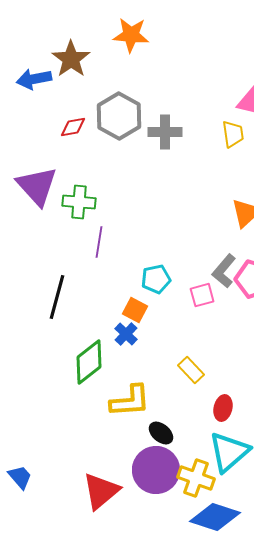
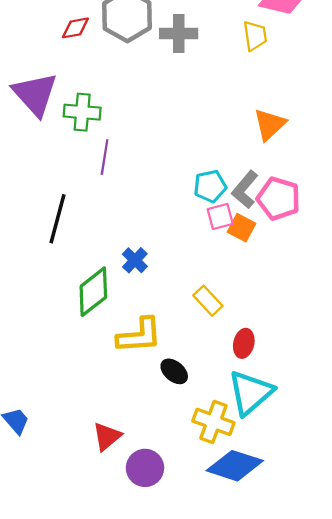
cyan pentagon: (156, 279) -> (210, 186), moved
orange square: (135, 310) -> (242, 228), moved
purple circle: (156, 470) -> (145, 468), moved, size x0.7
red triangle: (101, 491) -> (107, 436), size x0.7

